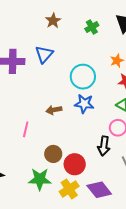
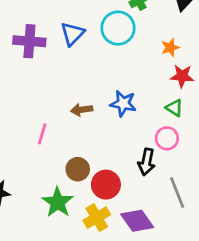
cyan circle: (83, 77) -> (118, 28), moved
green star: (40, 179) -> (58, 202), turned 30

